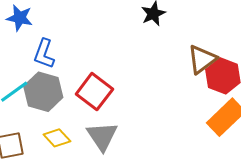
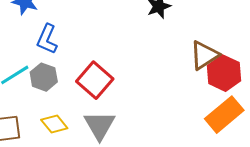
gray hexagon: (43, 92) -> (44, 77), size x0.7

